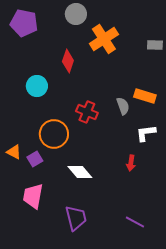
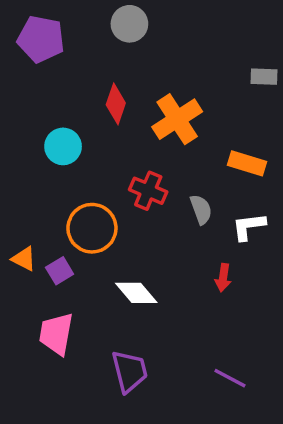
orange cross: (104, 39) -> (177, 119), moved
gray semicircle: (123, 106) -> (201, 209), moved

